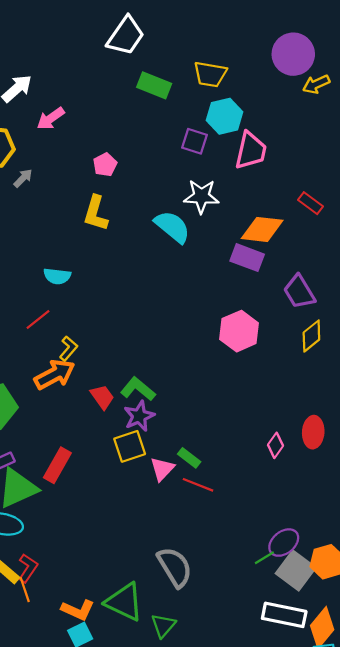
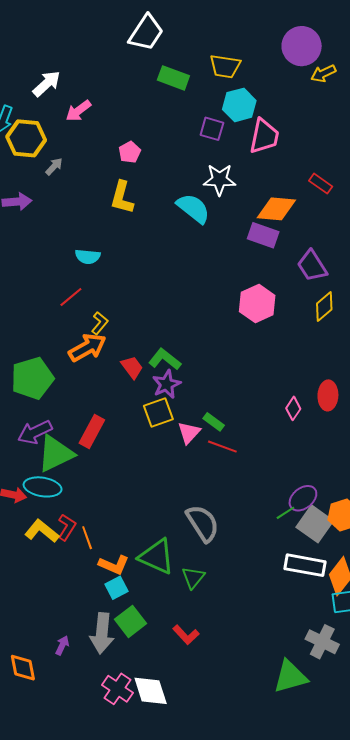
orange line: (25, 590) -> (87, 538), moved

